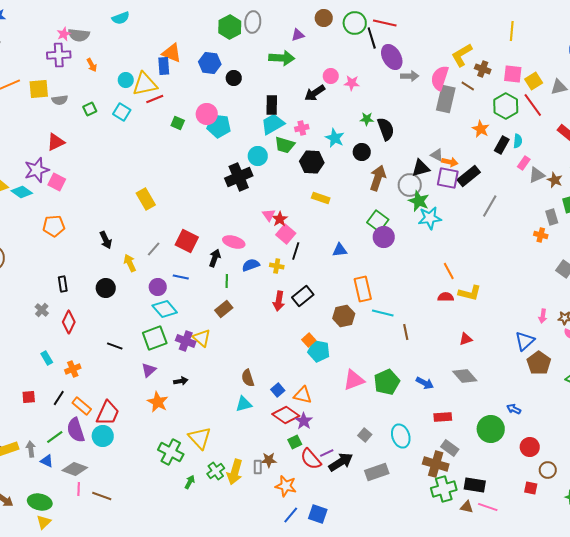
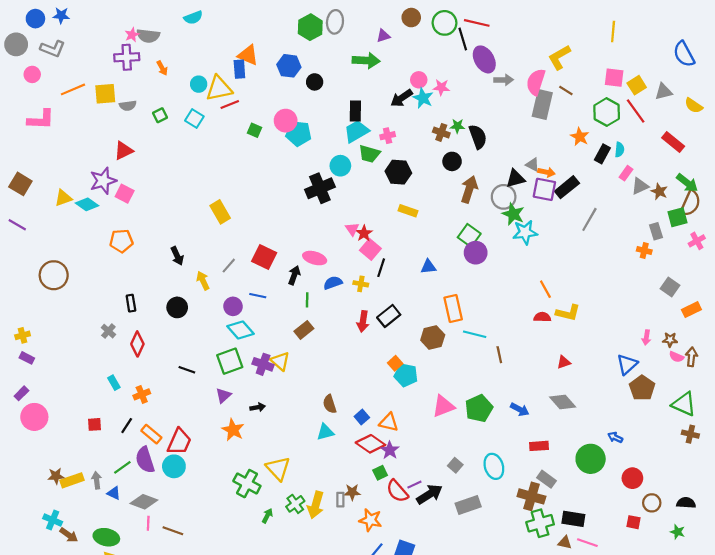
brown cross: (483, 69) -> (441, 132), moved
cyan star: (335, 138) -> (423, 98), moved

